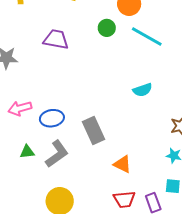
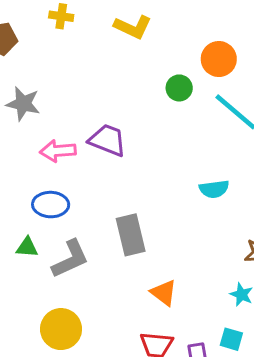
purple trapezoid: (56, 39) -> (108, 140), moved
pink arrow: (20, 108) -> (58, 151), moved
blue ellipse: (52, 118) -> (51, 205), moved

